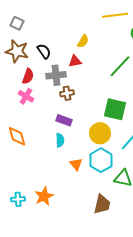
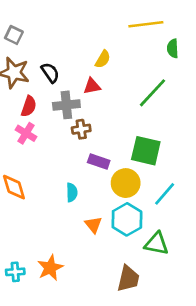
purple rectangle: (64, 120) -> (99, 161), moved

